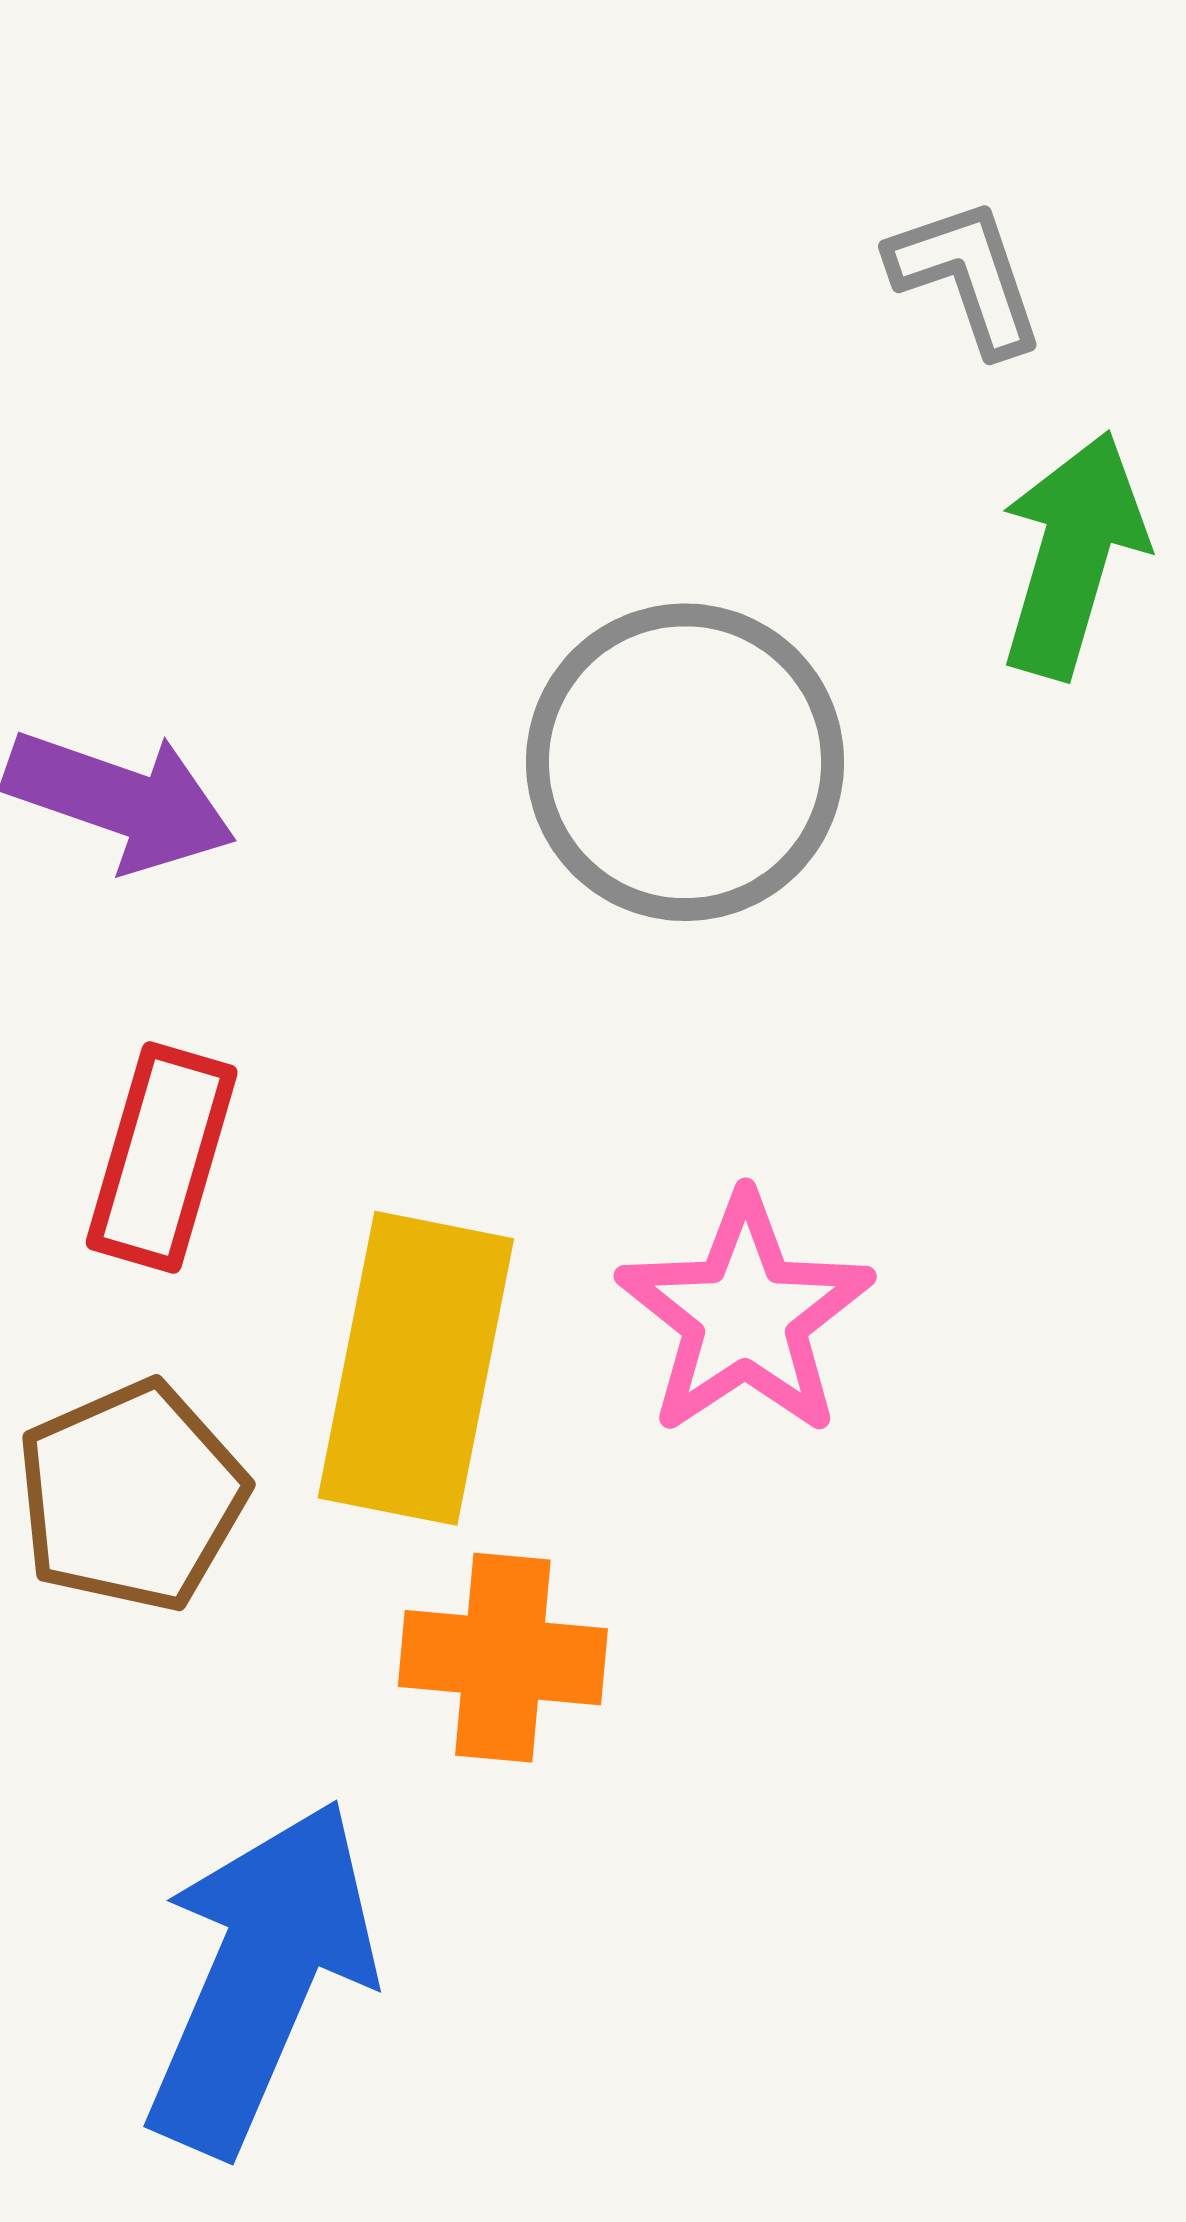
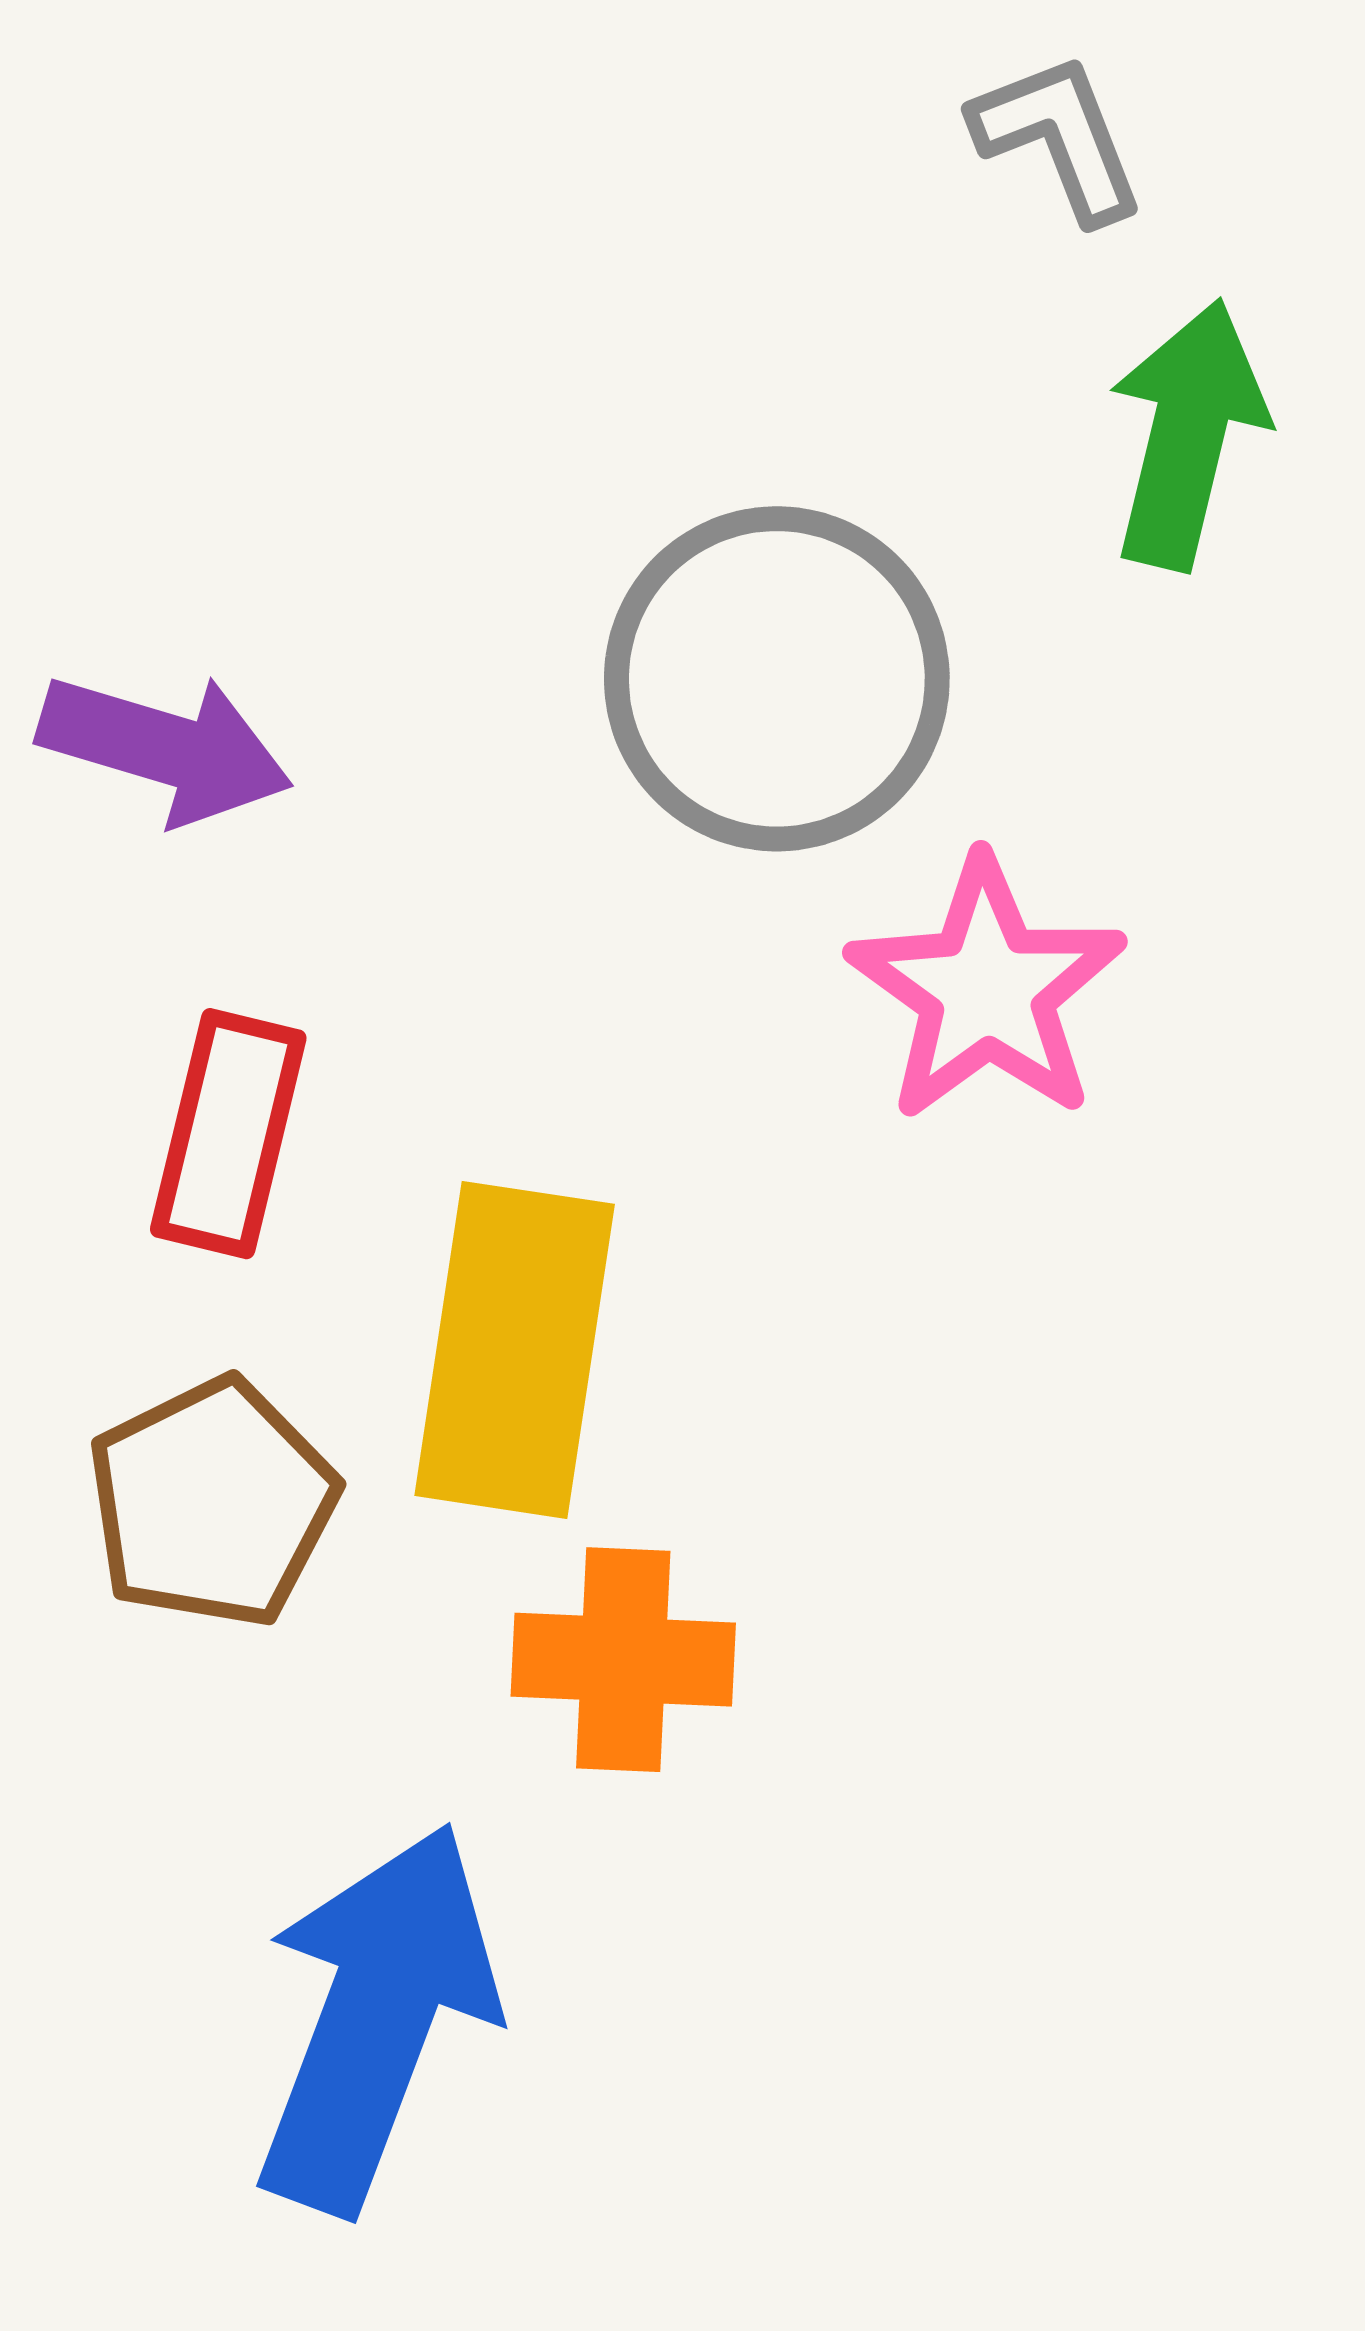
pink star: (745, 1315) -> (987, 990), moved

